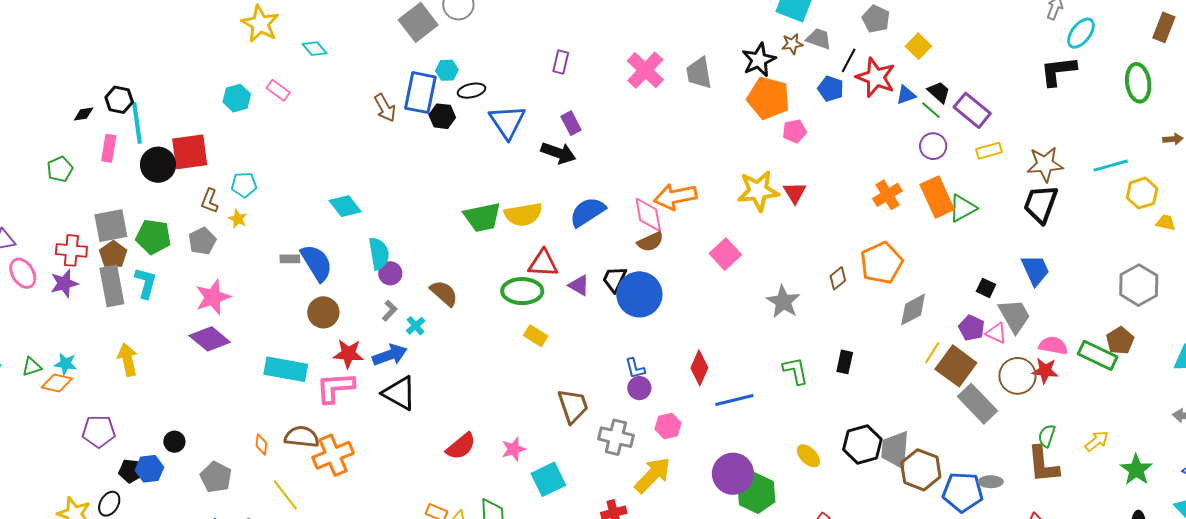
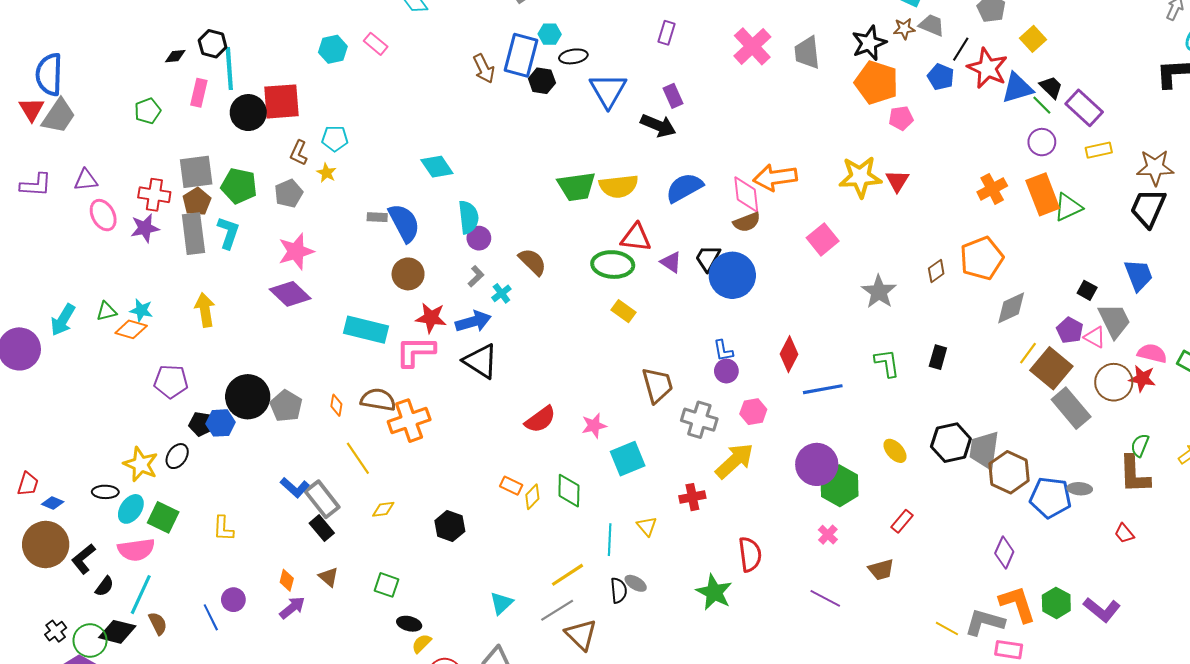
blue triangle: (906, 95) -> (1017, 88), size x1.6
black circle: (174, 442) -> (248, 397), size x2.0
gray pentagon: (216, 477) -> (286, 406), moved

